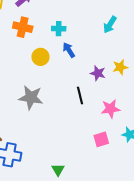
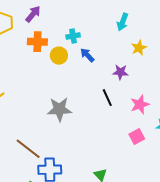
yellow circle: (41, 57) -> (59, 56), moved
yellow star: (120, 67) -> (139, 48), moved

